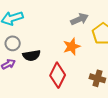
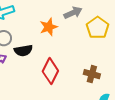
orange star: (72, 47) -> (49, 27), moved

